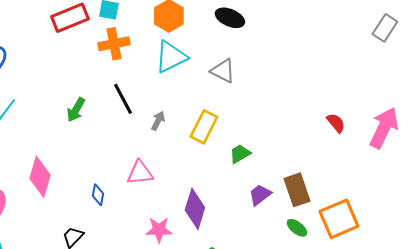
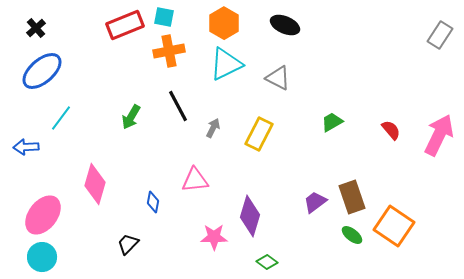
green trapezoid: (240, 154) -> (332, 122), moved
orange square: (339, 219) -> (394, 226), turned -33

